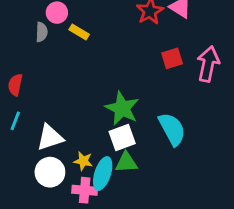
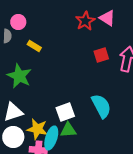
yellow rectangle: (79, 32) -> (34, 46), moved
green star: (122, 108) -> (19, 76), moved
yellow star: (83, 161) -> (37, 129), size x1.5

